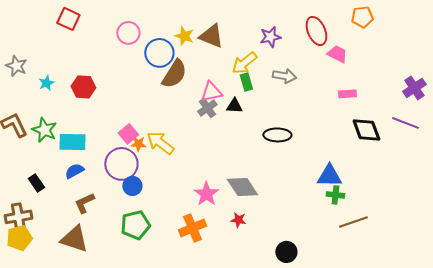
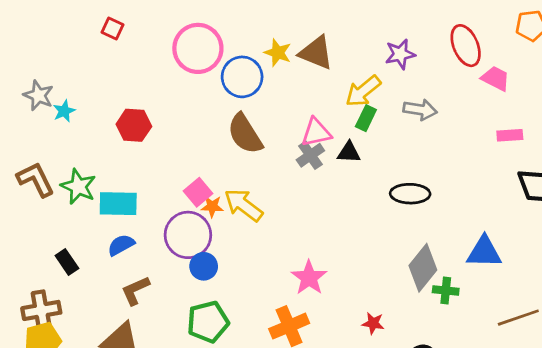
red square: (68, 19) -> (112, 28), size x0.7
pink circle: (128, 33) -> (198, 48), size x1.5
brown semicircle: (174, 74) -> (245, 134), moved, turned 116
green rectangle: (246, 82) -> (366, 118), turned 42
cyan star: (46, 83) -> (64, 111), moved
gray diamond: (242, 187) -> (423, 268), moved, turned 72
green cross: (335, 195) -> (446, 290), moved
red star: (238, 220) -> (373, 323), moved

